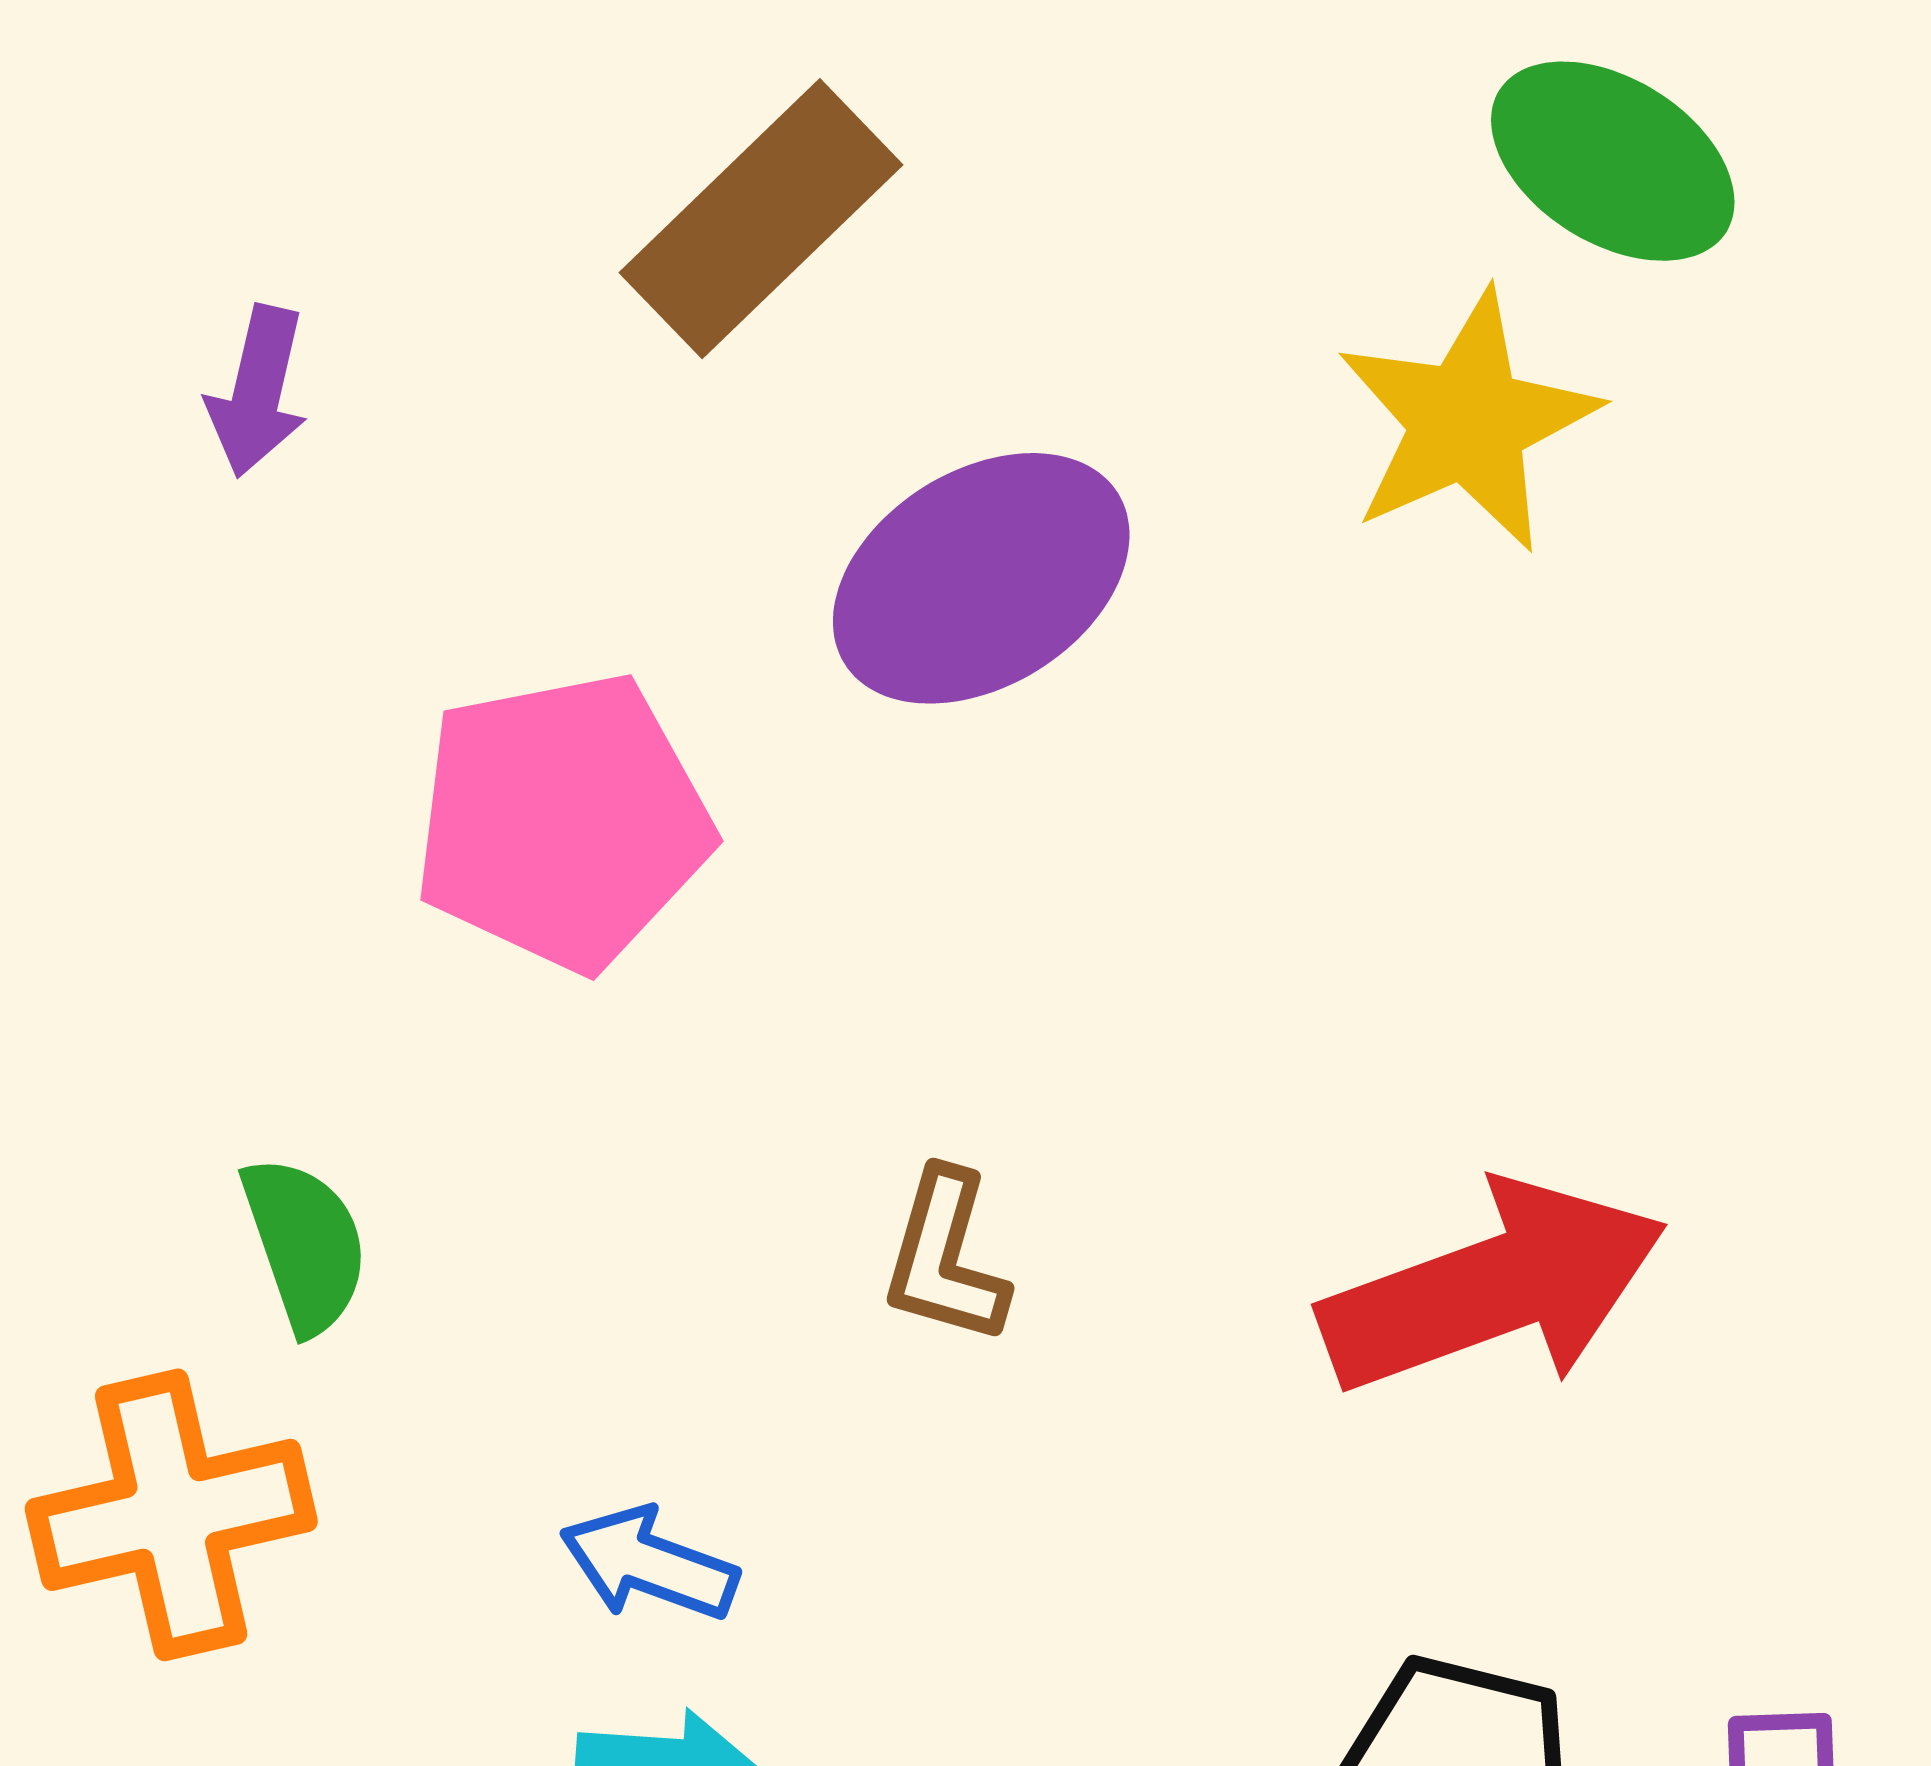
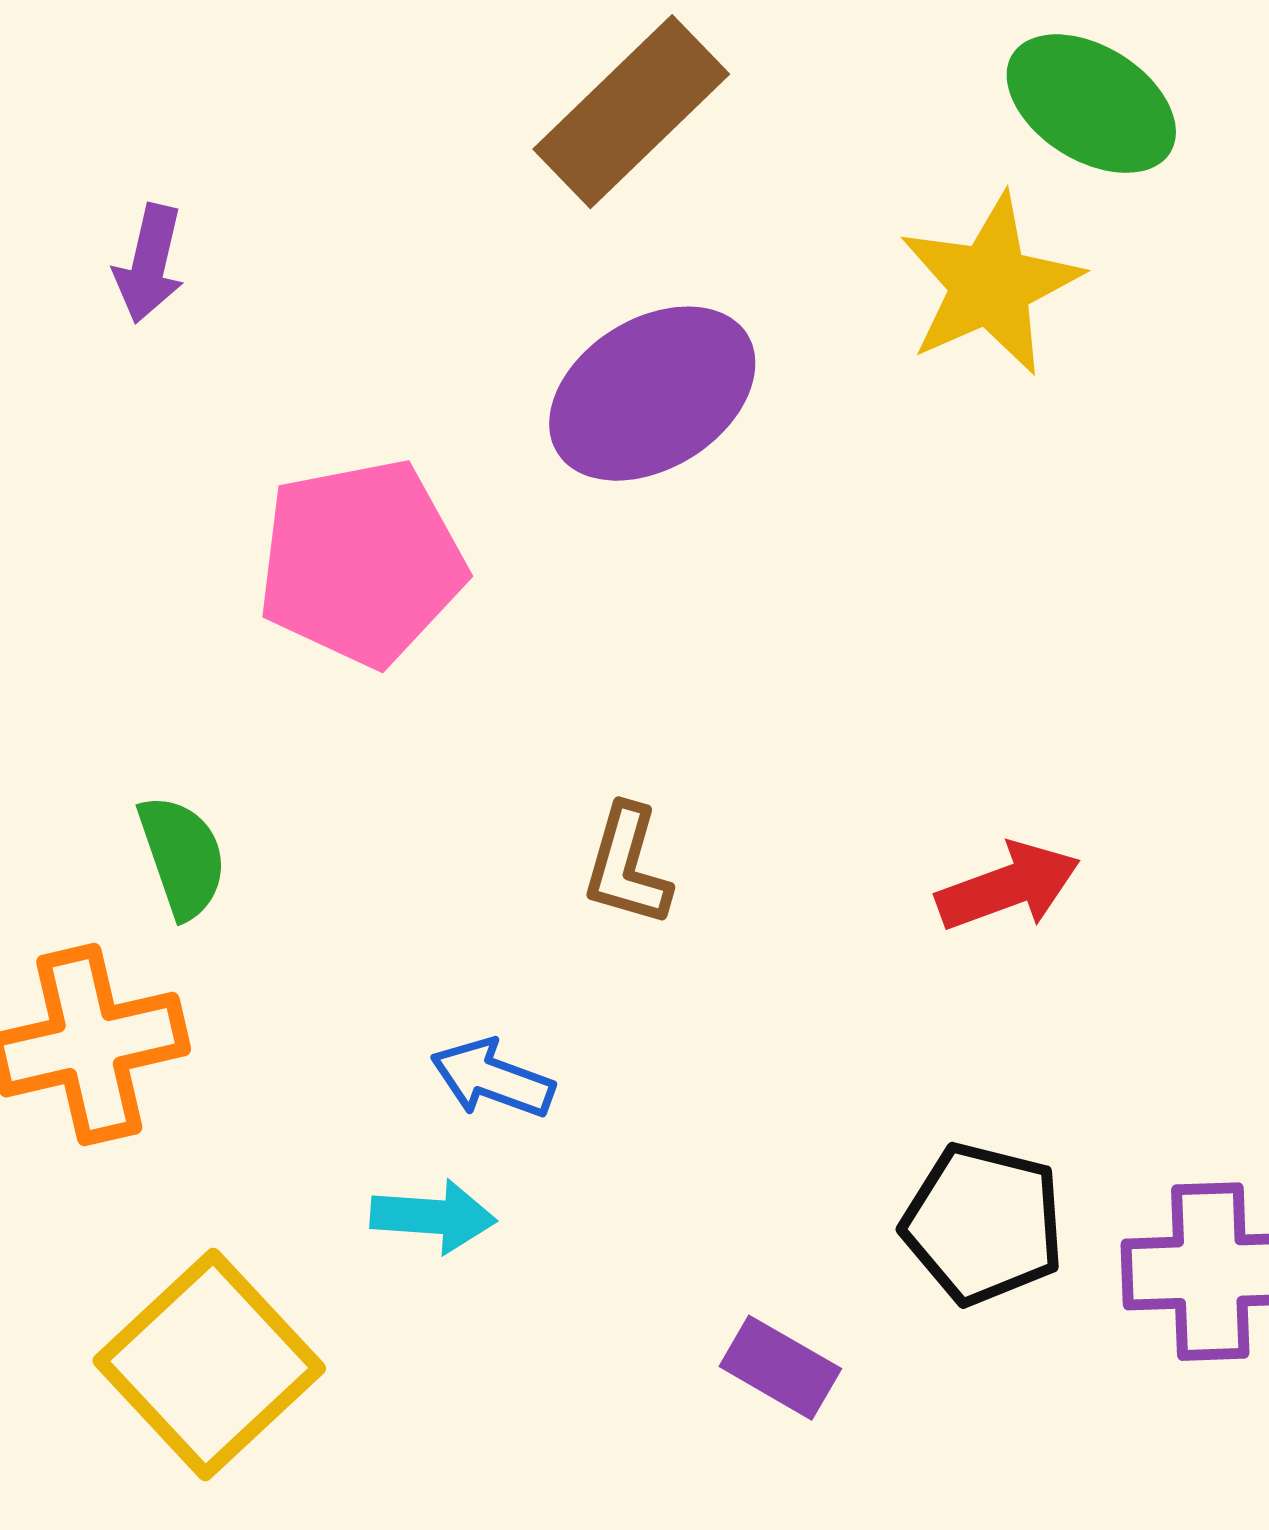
brown rectangle: (761, 219) -> (631, 112), moved
red arrow: (1493, 1288) -> (1008, 887), size x0.6
blue arrow: (649, 1564) -> (492, 1079), moved

